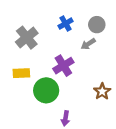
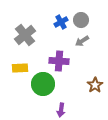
gray circle: (97, 25) -> (81, 20), moved
purple cross: (63, 66) -> (59, 61), turned 36

